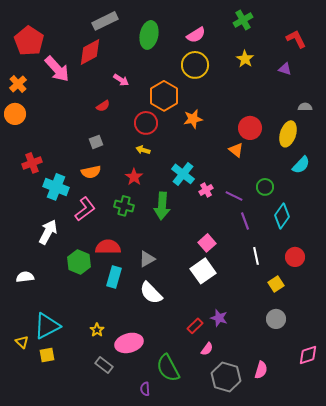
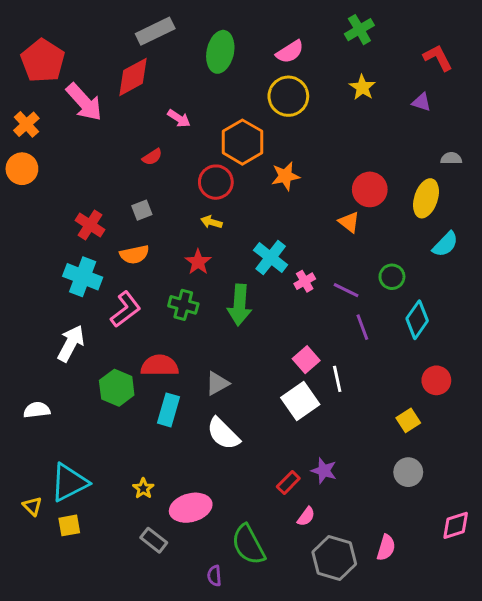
red cross: (32, 163) -> (90, 225), moved, turned -36
white line: (256, 256) -> (337, 379), moved

